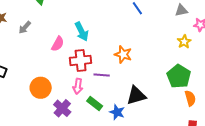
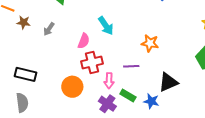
red cross: (81, 60) -> (92, 63), moved
purple cross: (62, 108) -> (107, 104), moved

